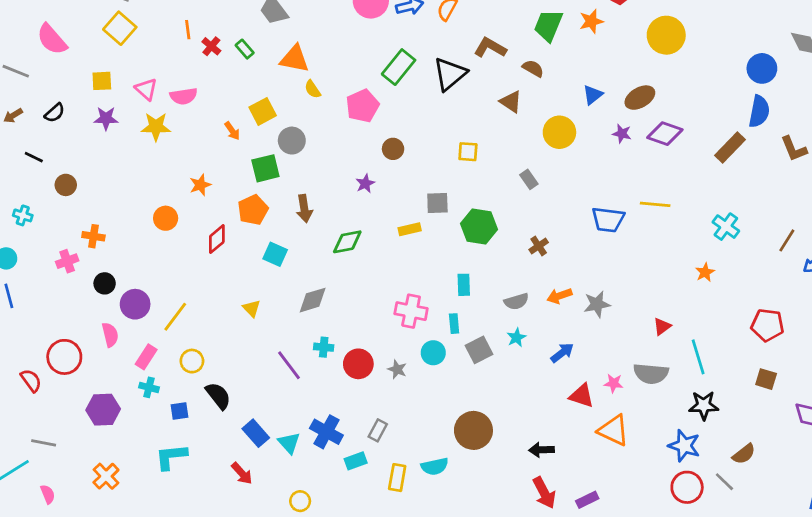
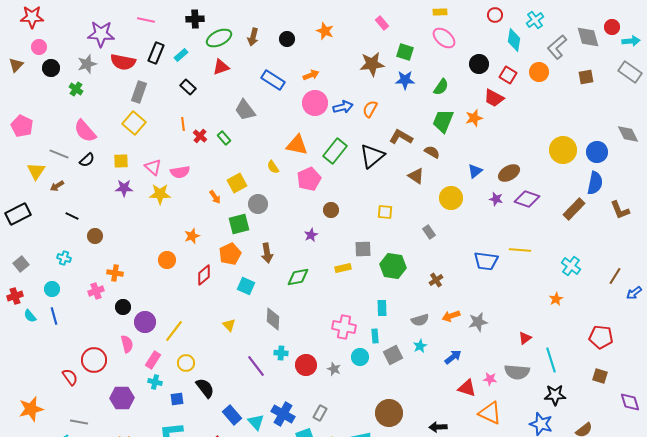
yellow circle: (666, 35) -> (563, 150), moved
orange triangle: (295, 59) -> (297, 145), moved
black semicircle: (55, 113) -> (87, 160), moved
gray diamond: (313, 300) -> (273, 319), turned -70

